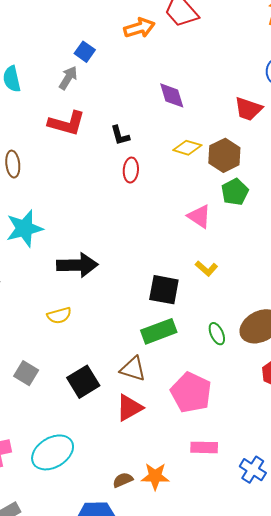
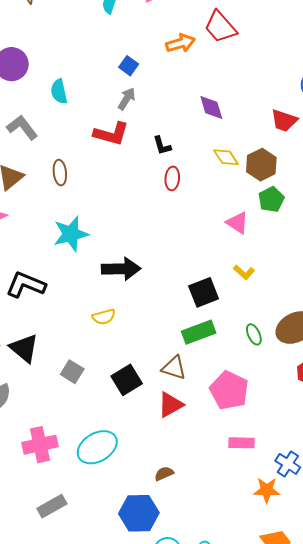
gray arrow: (68, 78) -> (127, 99), moved
yellow diamond: (187, 148) -> (226, 157), turned 40
black square: (164, 290) -> (204, 292), turned -32
orange star: (155, 476) -> (267, 490), moved

